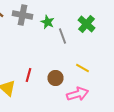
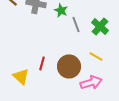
green cross: (86, 24) -> (100, 26), moved
brown circle: (56, 78) -> (69, 66), size x1.5

